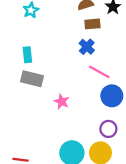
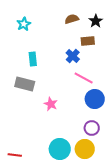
brown rectangle: (92, 24) -> (88, 41), moved
cyan rectangle: (27, 55) -> (33, 59), moved

